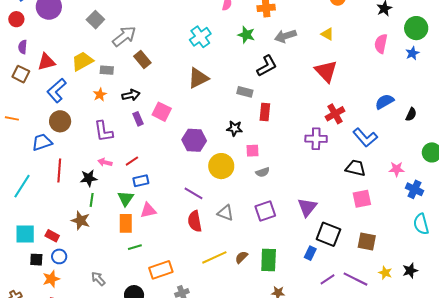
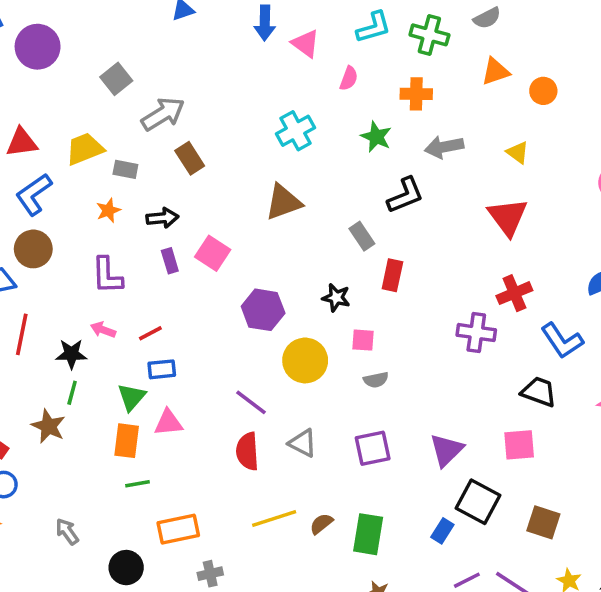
gray rectangle: (245, 92) -> (362, 236), turned 35
pink square: (362, 199) -> (519, 445), moved

